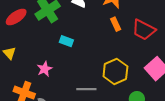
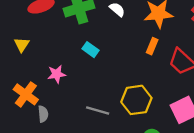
orange rectangle: (116, 24) -> (152, 46), turned 32

